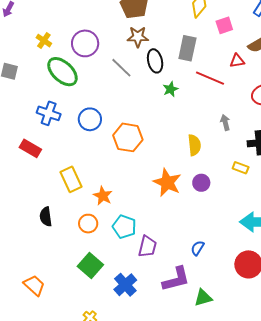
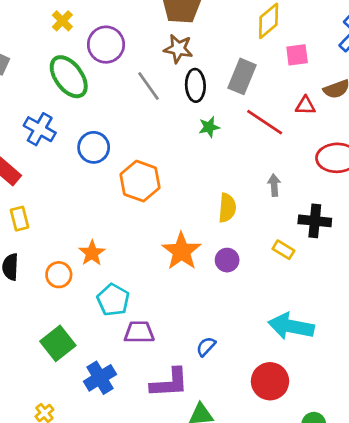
yellow cross: (44, 41) -> (62, 21), moved
yellow rectangle: (71, 179) -> (20, 219), moved, size x0.7
orange circle: (88, 224) -> (59, 275), moved
purple trapezoid: (147, 247) -> (139, 332), turned -115

